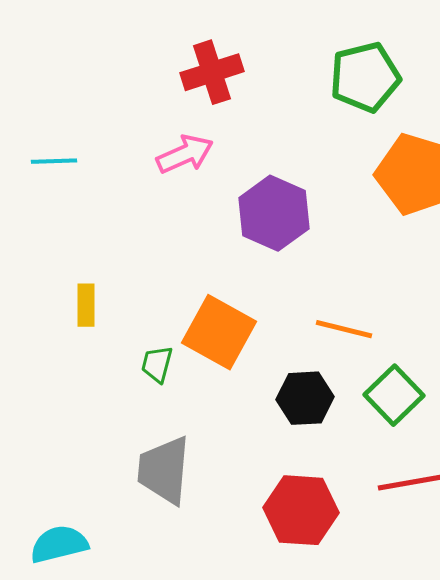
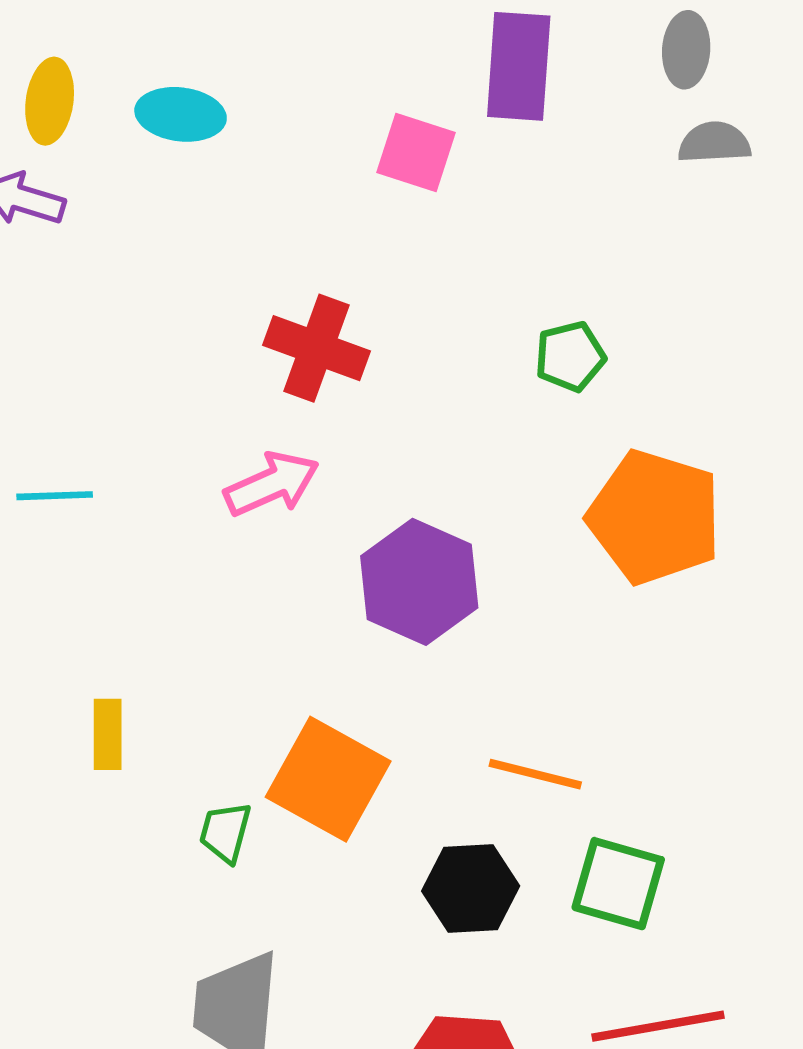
red cross: (212, 72) -> (316, 348), turned 38
green pentagon: (365, 77) -> (570, 356), size x0.6
green square: (394, 395) -> (618, 884), turned -30

